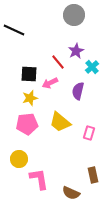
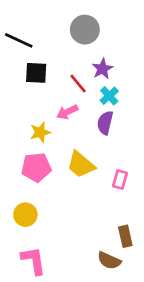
gray circle: (74, 15) -> (85, 30), moved
cyan cross: (92, 67) -> (109, 96), moved
black square: (29, 74) -> (36, 73), moved
pink L-shape: (39, 179) -> (34, 261), moved
brown semicircle: (71, 193) -> (109, 261), moved

